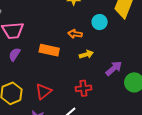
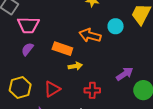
orange arrow: (75, 34) -> (90, 35), size x1.5
yellow arrow: (86, 54) -> (75, 66), moved

